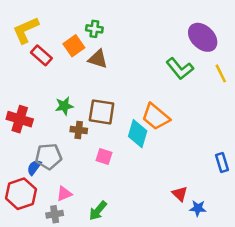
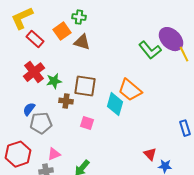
purple ellipse: (203, 37) -> (171, 39), moved
red cross: (20, 119) -> (34, 72), moved, turned 35
blue semicircle: (34, 167) -> (29, 109), moved

